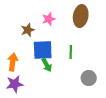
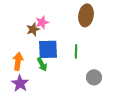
pink star: (49, 19) -> (42, 22), moved
green arrow: (47, 65) -> (42, 64), moved
purple star: (15, 84) -> (20, 83), turned -30

